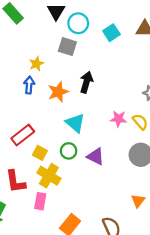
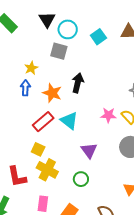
orange star: (58, 92) -> (52, 93), turned -30
red rectangle: (23, 135) -> (43, 122), moved
green circle: (69, 151) -> (81, 179), moved
purple triangle: (96, 156) -> (89, 150), turned 30
pink rectangle: (40, 201) -> (43, 204), moved

